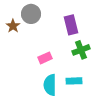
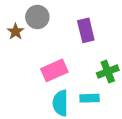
green cross: (81, 50) -> (108, 72), moved
pink rectangle: (45, 58) -> (54, 70), size x1.5

